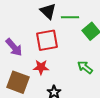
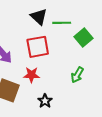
green arrow: (85, 67) -> (77, 75), turned -98

